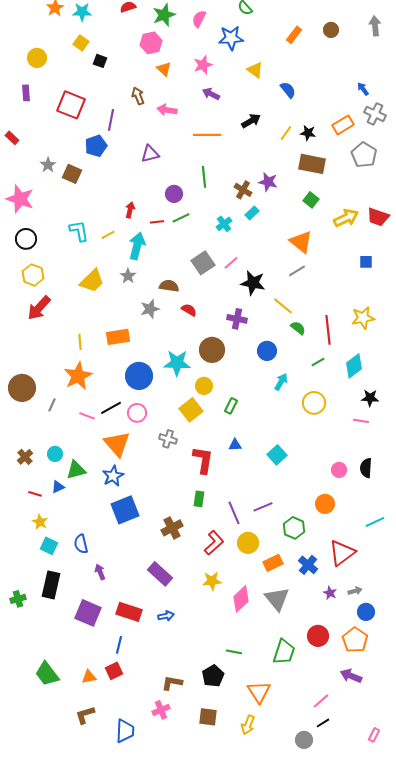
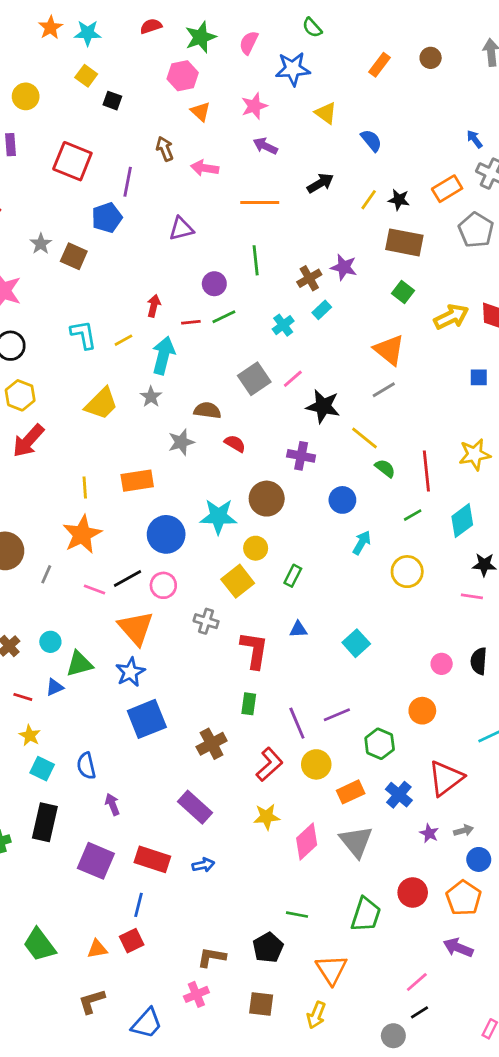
brown cross: (243, 190) -> (309, 278), turned 30
blue trapezoid: (125, 731) -> (147, 1023), turned 40

